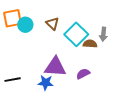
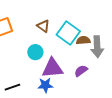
cyan circle: (25, 25) -> (35, 52), moved
gray arrow: (103, 34) -> (97, 47), moved, size x1.5

